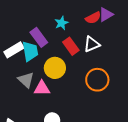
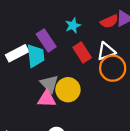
yellow circle: (55, 68) -> (68, 90), moved
gray triangle: (26, 80) -> (49, 84), moved
orange circle: (97, 80) -> (113, 68), moved

